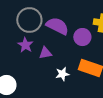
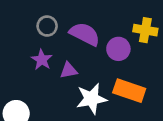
gray circle: (29, 20) -> (47, 26), size x0.6
white star: (62, 74) -> (91, 99), size x1.6

